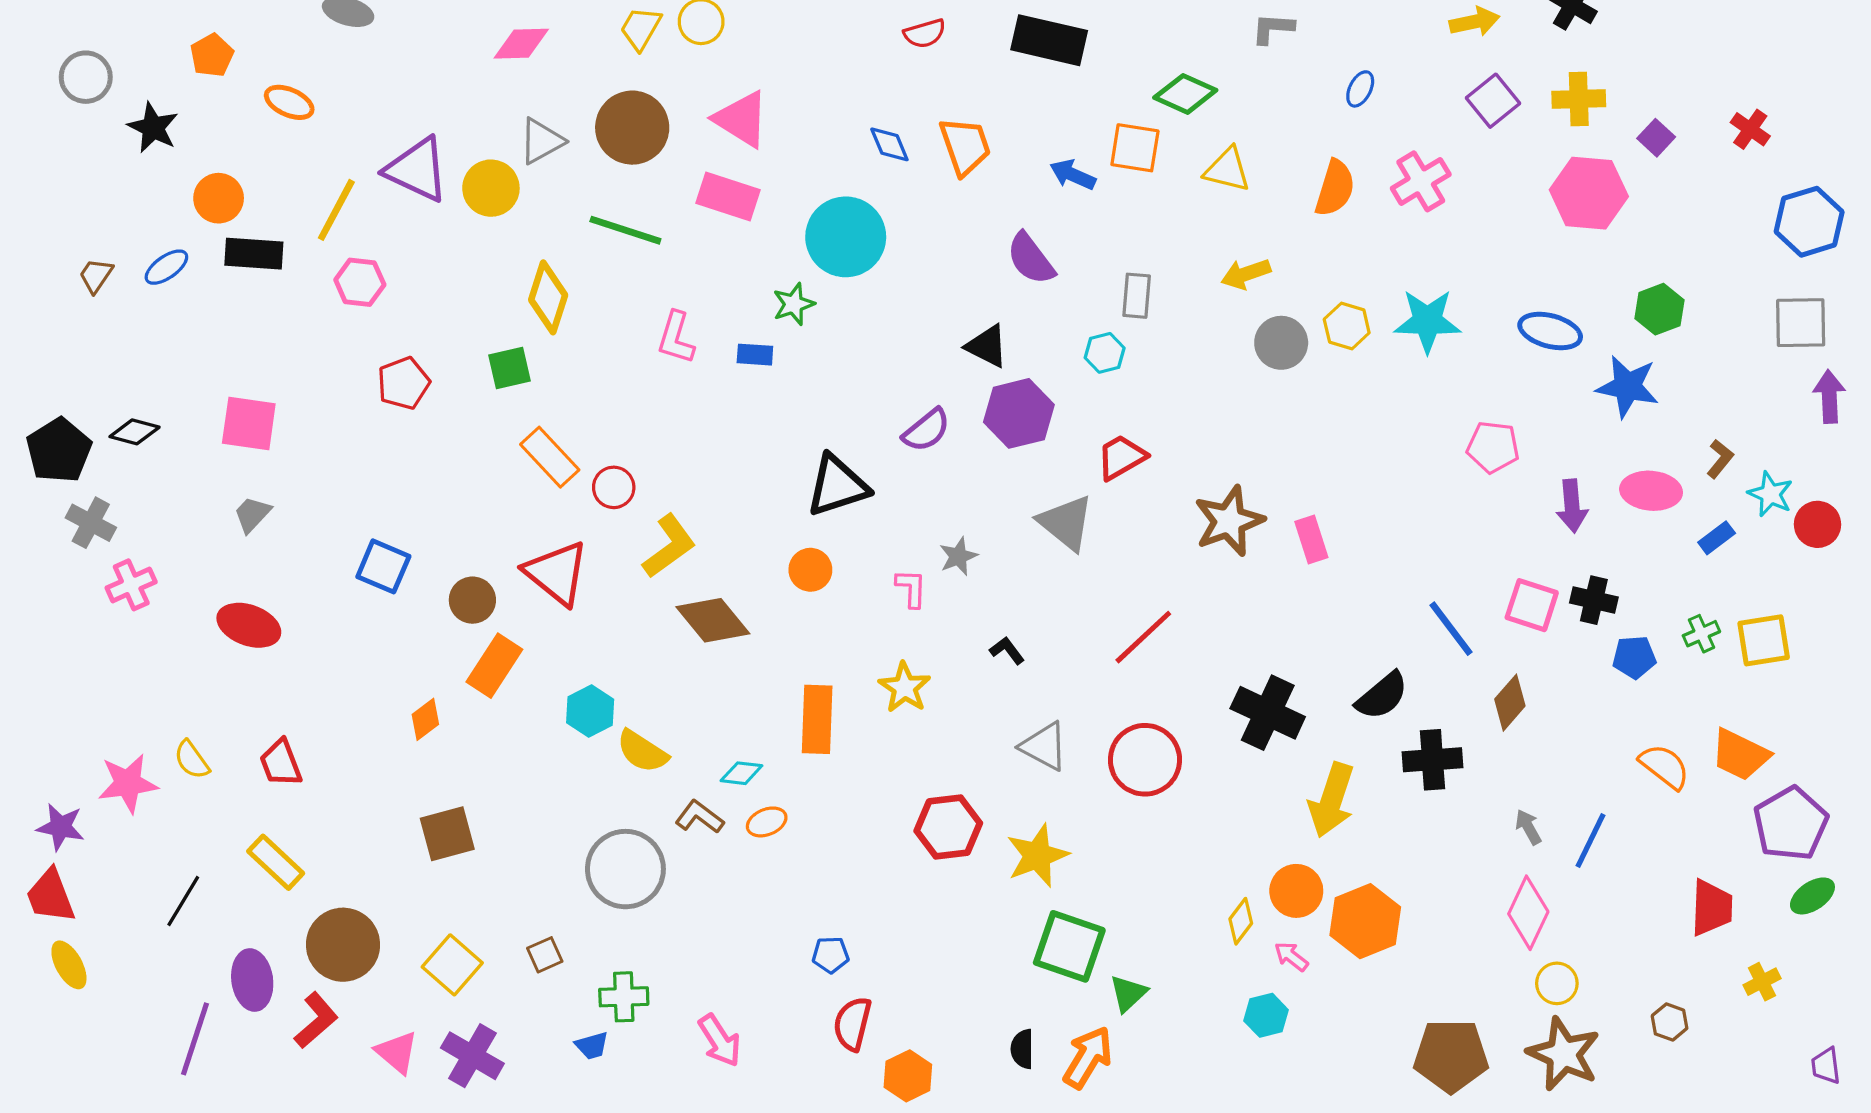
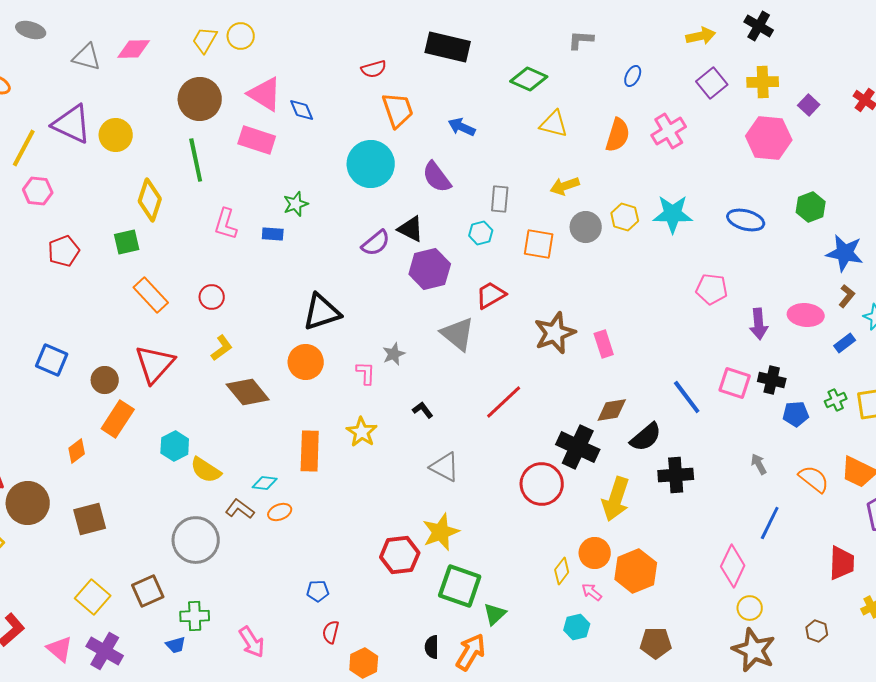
red semicircle: (925, 33) -> (374, 69), moved
gray triangle: (541, 141) -> (87, 57), moved, turned 44
blue diamond: (889, 144) -> (302, 110), moved
orange square: (1135, 148) -> (539, 244), moved
green line: (625, 230) -> (196, 160), turned 60
cyan circle: (846, 237) -> (371, 164), moved
blue star: (1628, 387) -> (845, 253), moved
purple semicircle: (926, 430) -> (376, 243), moved
red circle: (614, 487) -> (212, 297), moved
yellow L-shape: (669, 546) -> (222, 348), size x0.7
orange circle: (810, 570) -> (306, 362), size x1.4
red triangle: (557, 573) -> (155, 364), turned 33
brown diamond: (1510, 703) -> (612, 410), moved, turned 40
red circle: (1145, 760) -> (542, 484), moved
red hexagon: (948, 827) -> (400, 555), moved
gray arrow: (1528, 827) -> (759, 464), moved
brown circle: (343, 945) -> (28, 503), moved
brown square: (545, 955) -> (148, 591), size x1.5
red semicircle: (852, 1024) -> (331, 632), size x0.7
brown pentagon: (1451, 1056) -> (656, 643), moved, size x0.7

